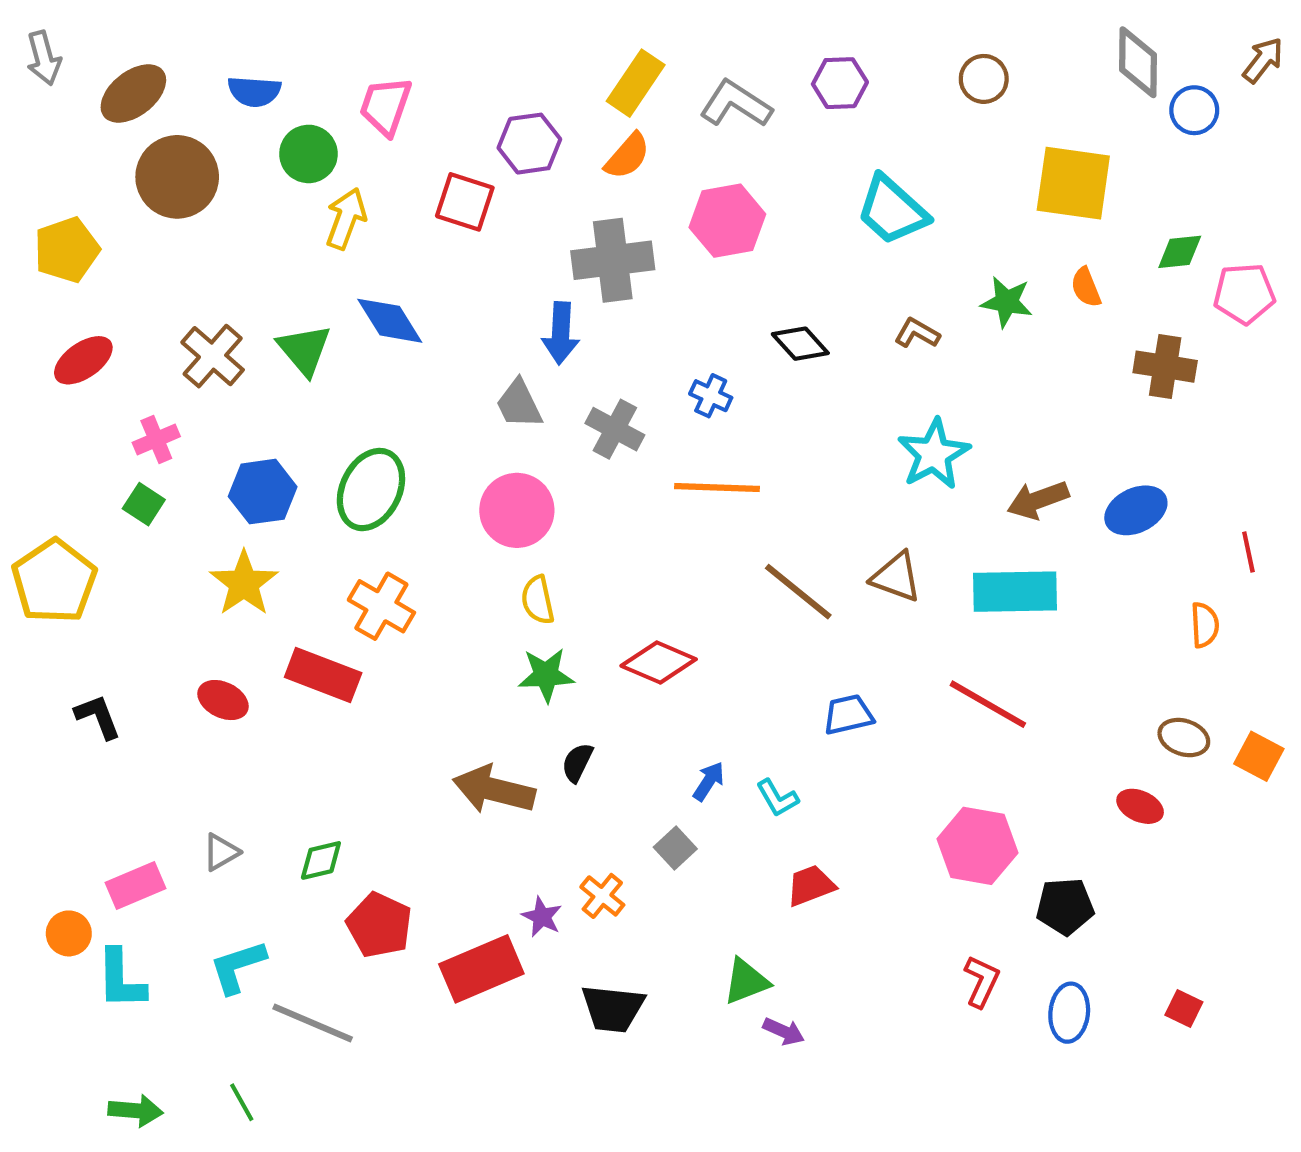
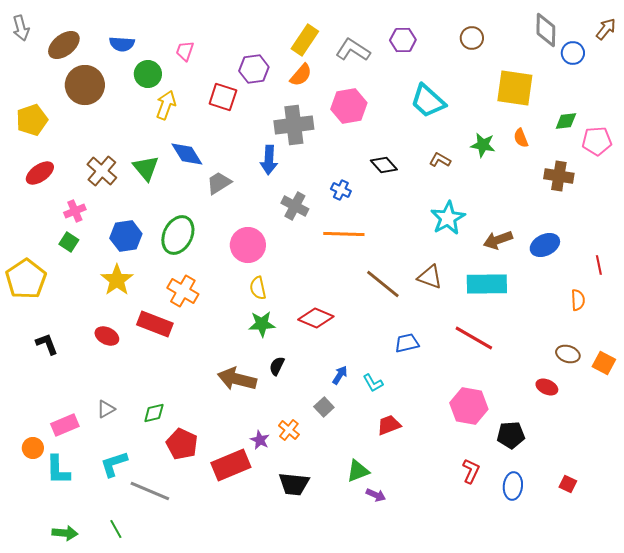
pink trapezoid: (386, 106) -> (185, 51), size x0.7
gray trapezoid: (519, 404) -> (219, 183), moved, turned 84

